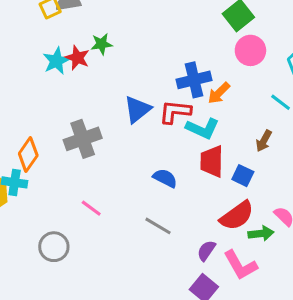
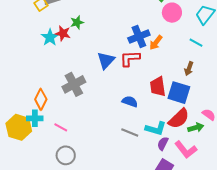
cyan L-shape: (202, 128) -> (156, 129), moved
blue square: (243, 176) -> (179, 93), size x1.6
pink line: (91, 208) -> (61, 127), moved

